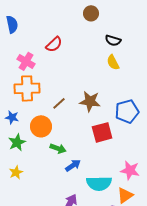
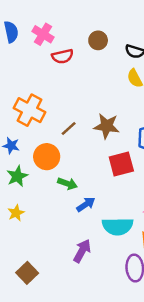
brown circle: (91, 13) -> (98, 40), moved
red semicircle: (54, 44) -> (63, 56), turned 30
pink cross: (26, 61) -> (43, 34), moved
orange cross: (27, 88) -> (30, 110), turned 30

